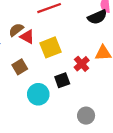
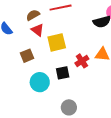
brown semicircle: (16, 30) -> (33, 15), moved
gray circle: (86, 116) -> (69, 107), moved

